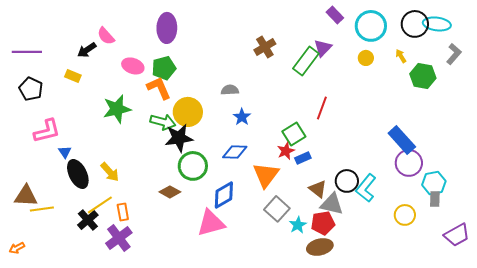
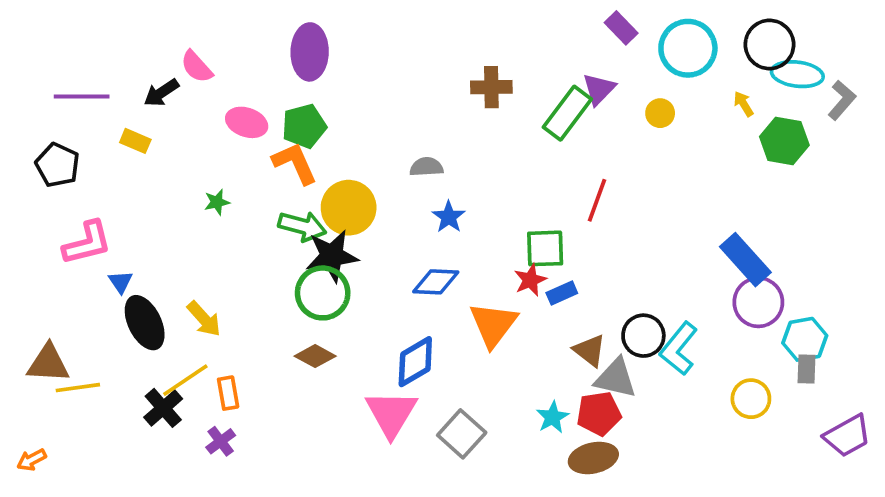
cyan ellipse: (437, 24) -> (797, 74), moved
brown cross: (265, 47) -> (491, 87), turned 30
purple line: (27, 52) -> (82, 96), moved
yellow circle: (366, 58) -> (660, 113), moved
green star: (117, 109) -> (217, 202), size x0.5
green square: (294, 134) -> (545, 248), turned 30
green circle: (193, 166) -> (323, 293), moved
gray square: (277, 209) -> (462, 434), moved
pink triangle: (211, 223) -> (391, 413), turned -44
purple cross: (119, 238) -> (221, 441), size x0.6

